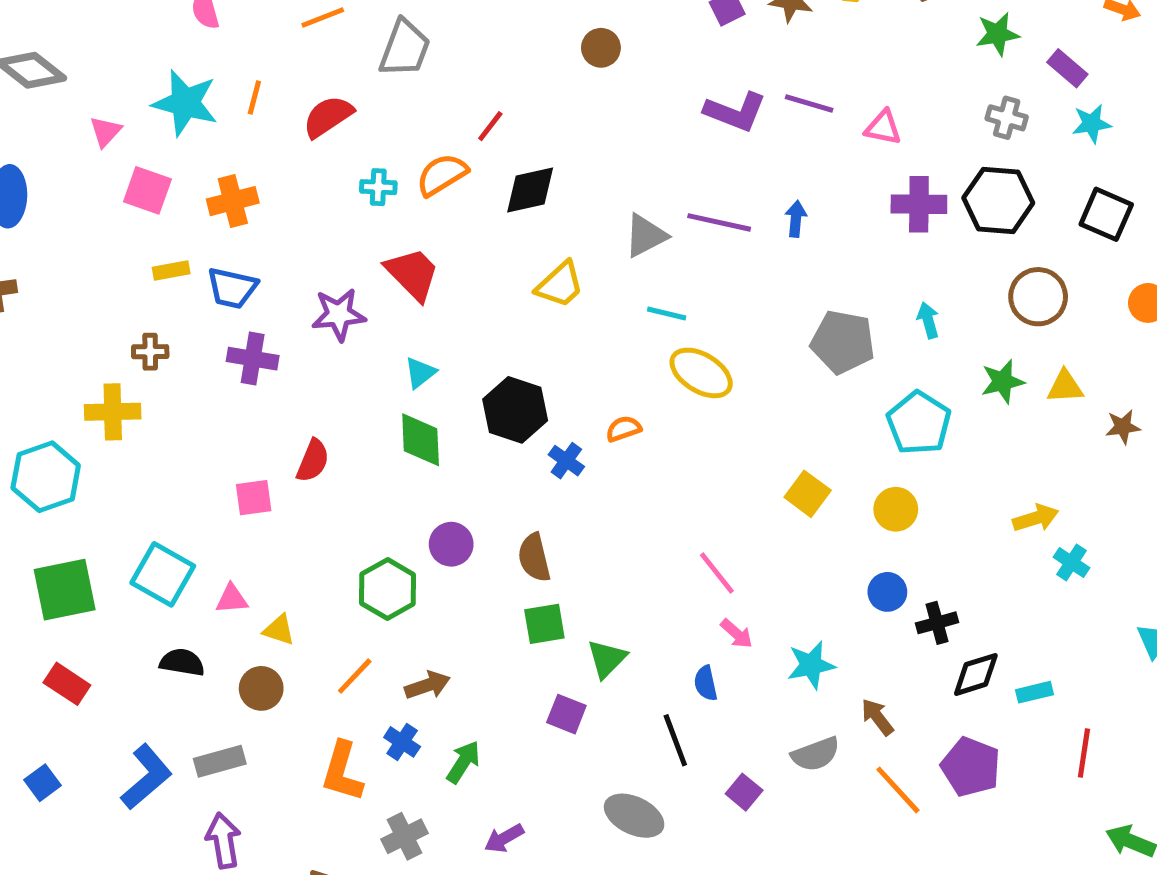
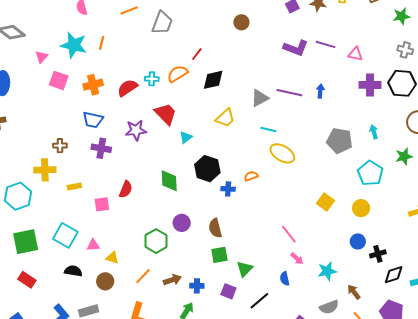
red semicircle: (328, 116) -> (127, 88), moved
yellow rectangle: (171, 271) -> (74, 187), moved
cyan triangle: (420, 373) -> (186, 137), moved
blue cross: (566, 461) -> (228, 189), turned -32
black line: (675, 740) -> (259, 301), moved, turned 70
blue cross: (402, 742) -> (197, 286), moved, turned -32

